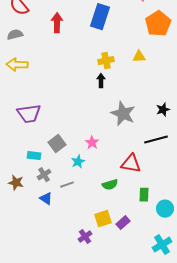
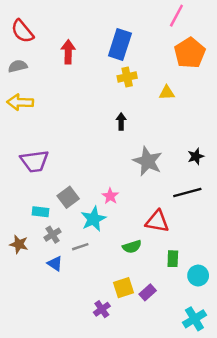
yellow cross: (106, 61) -> (127, 77), moved
cyan star: (78, 162) -> (93, 219), size x1.5

